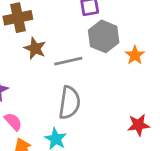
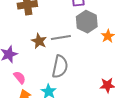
brown star: (35, 48) -> (39, 41), moved

